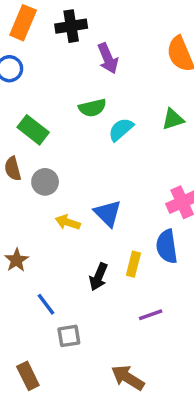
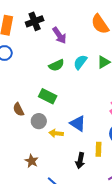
cyan semicircle: (121, 129) -> (80, 62), moved
green rectangle: (33, 130) -> (48, 96), moved
gray circle: (45, 182) -> (39, 121), moved

